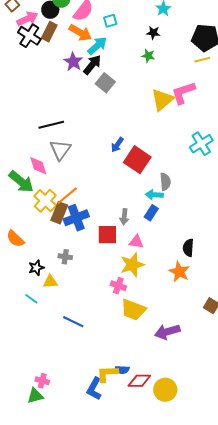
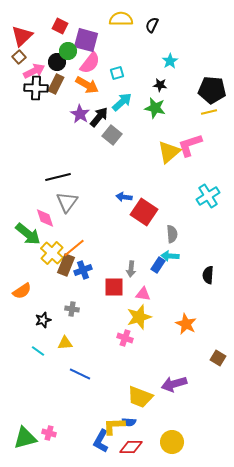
black cross: (29, 36) -> (36, 88), turned -30
cyan arrow: (97, 46) -> (122, 102), moved
green star: (148, 56) -> (155, 108), size x1.5
blue arrow: (117, 145) -> (124, 197), turned 63
cyan arrow: (154, 195) -> (170, 256), moved
blue cross: (76, 218) -> (83, 270), size x0.7
orange semicircle: (15, 239) -> (22, 291), turned -78
black semicircle: (188, 248) -> (208, 275), moved
yellow triangle: (50, 282) -> (65, 343), moved
yellow trapezoid: (133, 310) -> (140, 397), moved
red diamond: (139, 381) -> (131, 447), moved
green triangle: (35, 396) -> (25, 438), moved, size x1.4

